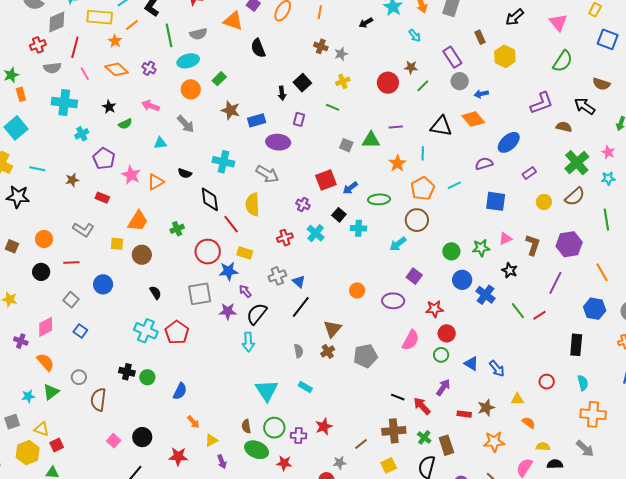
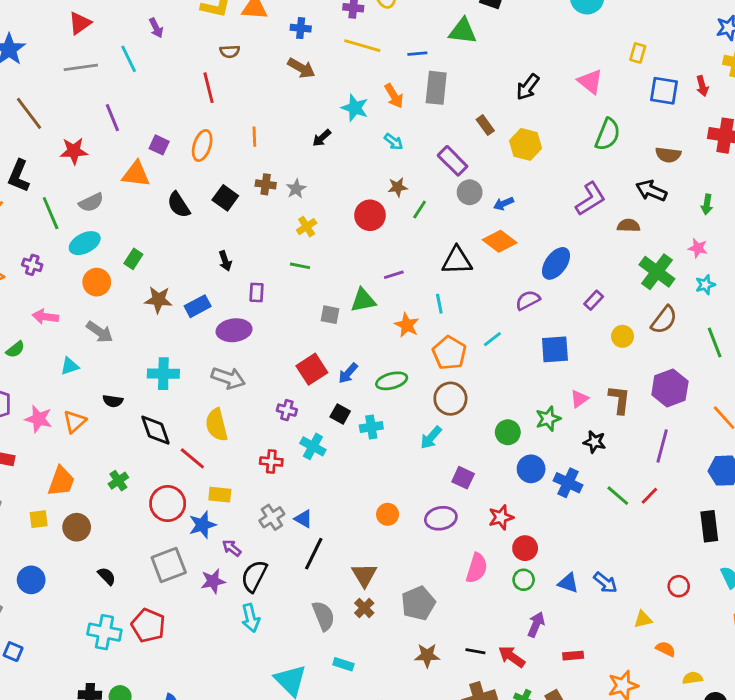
black square: (302, 83) -> (225, 198), moved
red cross: (285, 238) -> (271, 462), turned 35
gray semicircle: (299, 351) -> (323, 616), size x1.5
brown star: (486, 408) -> (427, 655), moved, turned 30

